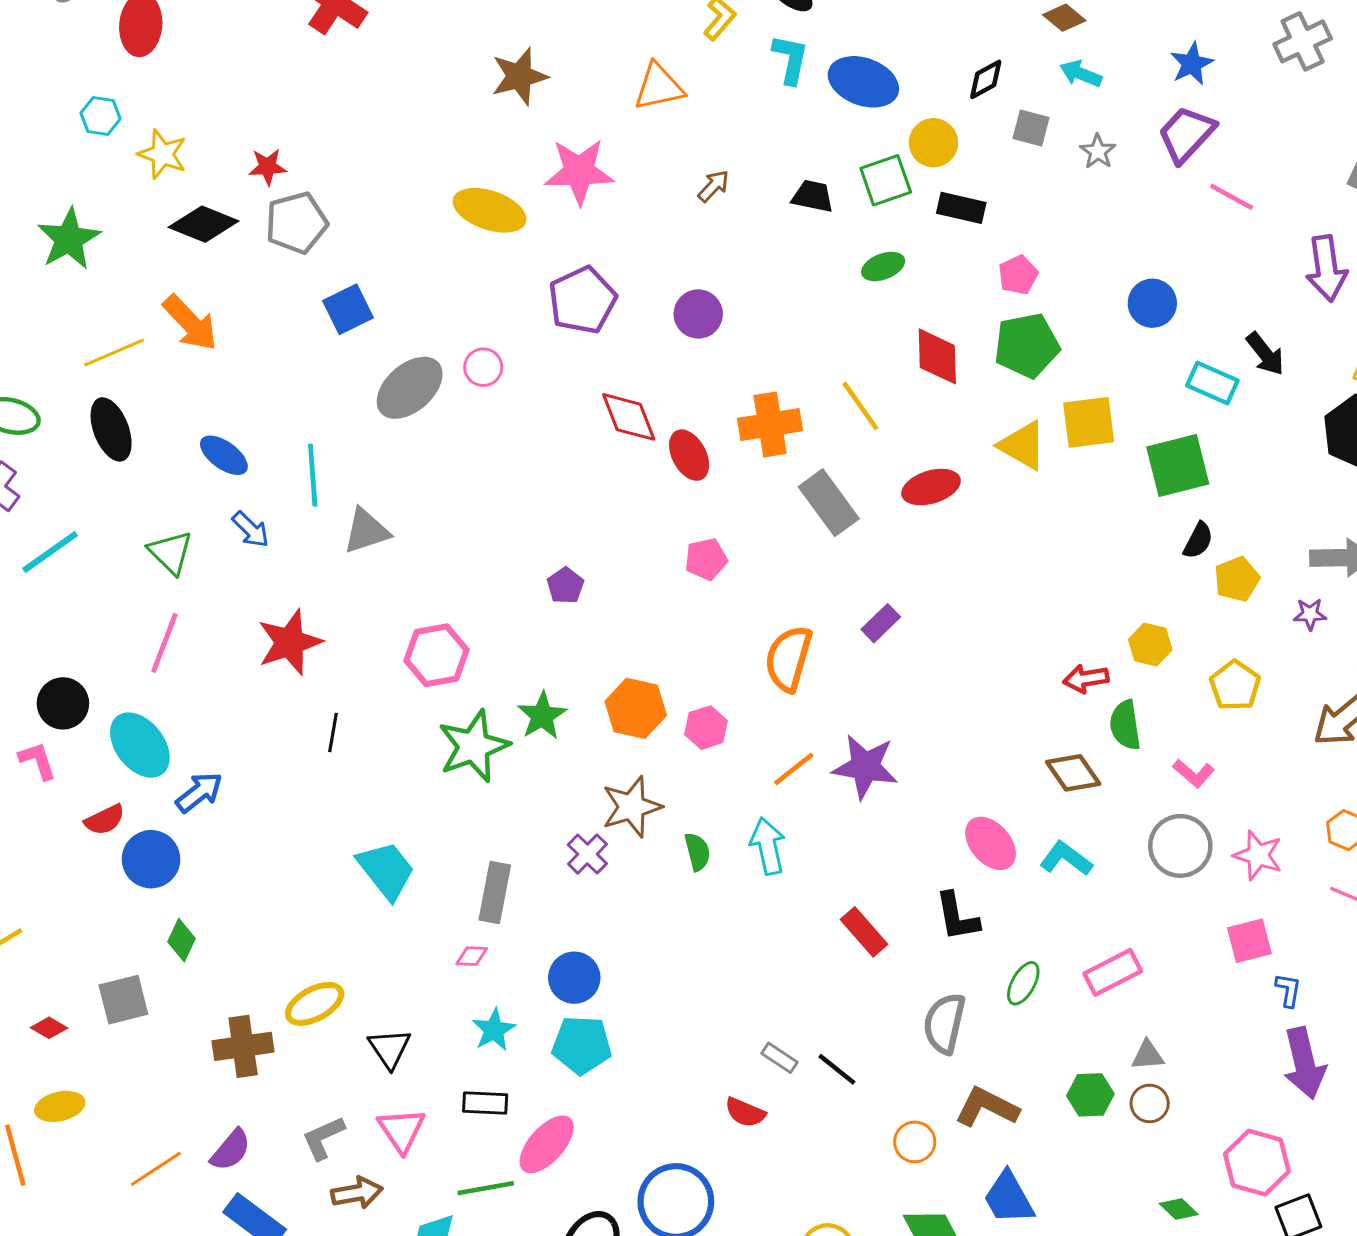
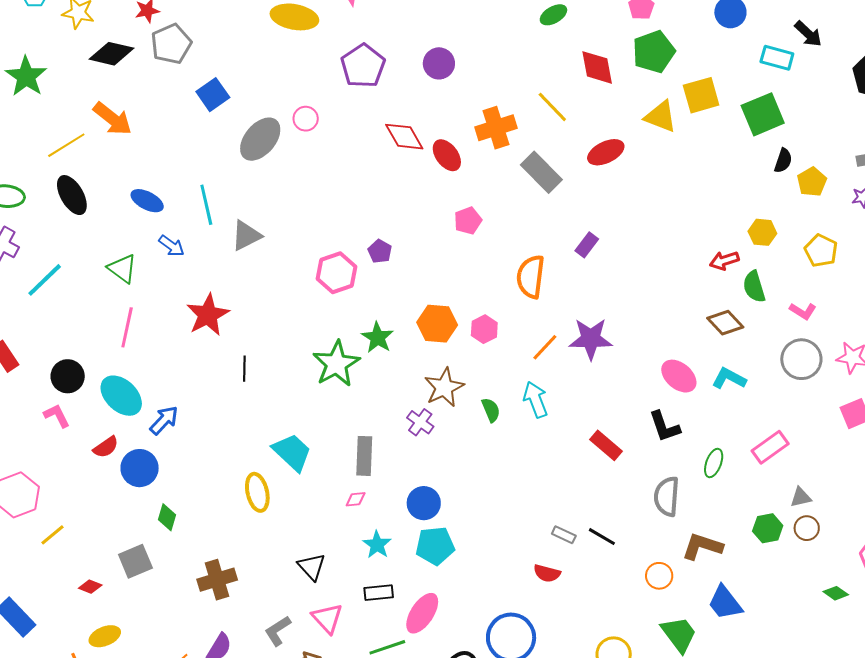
pink hexagon: (437, 655) -> (336, 273), moved
yellow ellipse: (315, 1004) -> (257, 492), moved, turned -66

